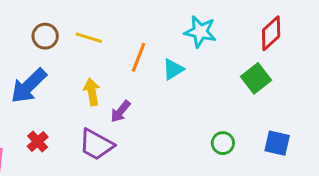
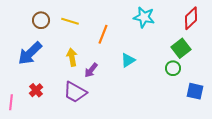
cyan triangle: (173, 69) -> (128, 60), moved
green circle: (223, 143) -> (173, 68), moved

